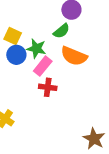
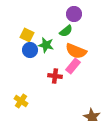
pink rectangle: (43, 66) -> (73, 66), moved

